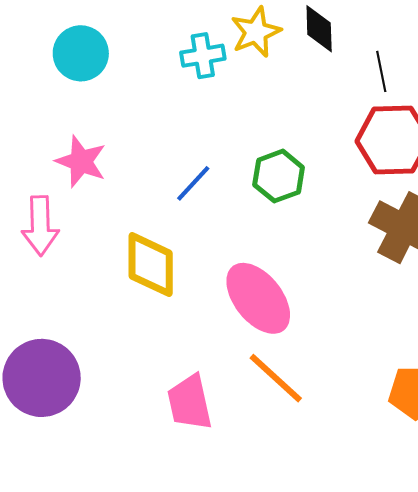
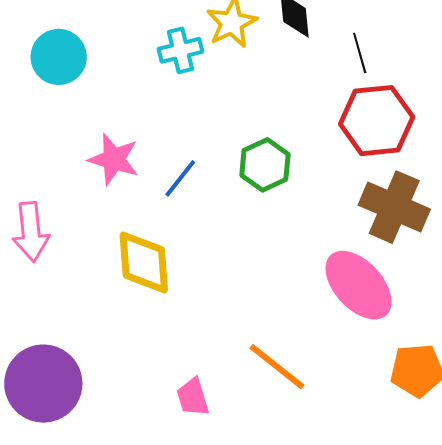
pink star: (81, 161) -> (114, 159), moved
pink ellipse: (258, 298) -> (359, 285), moved
pink trapezoid: (190, 402) -> (193, 397), size x0.7

